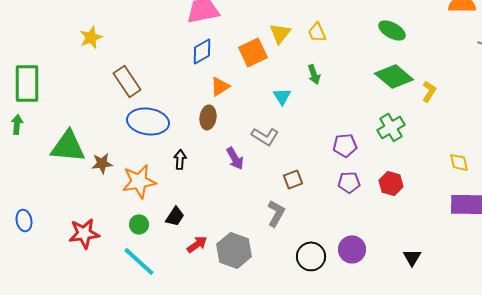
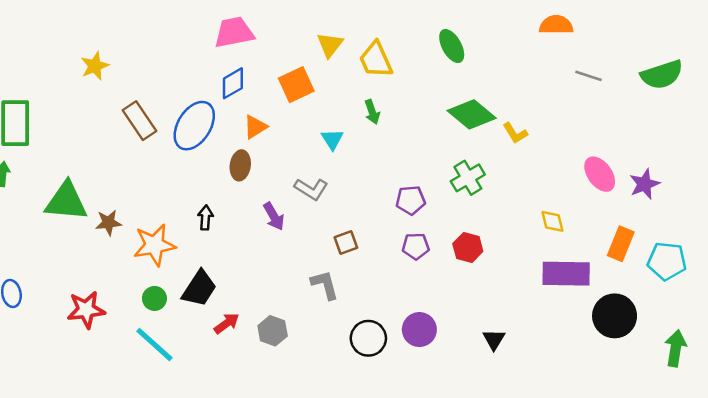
green ellipse: (392, 30) -> (452, 46), moved, turned 32
yellow trapezoid: (317, 32) -> (376, 60), size x1.5
yellow triangle: (280, 33) -> (330, 45), moved
yellow L-shape: (429, 91) -> (515, 133), turned 115
blue ellipse: (148, 121) -> (194, 126), moved, turned -66
gray L-shape: (276, 213) -> (325, 285), turned -44
black trapezoid: (175, 216) -> (199, 289), size x1.5
gray hexagon: (234, 250) -> (273, 331), size x0.7

